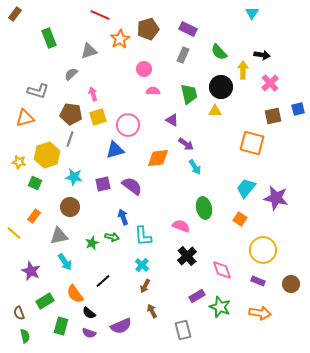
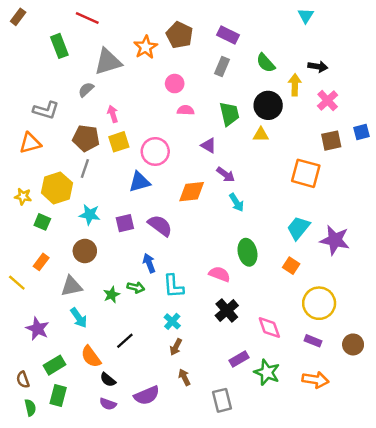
red line: (100, 15) -> (87, 18), moved
brown pentagon: (148, 29) -> (180, 35), turned -30
gray triangle: (89, 51) -> (108, 62), size x1.4
green rectangle: (61, 326) -> (58, 395), moved

